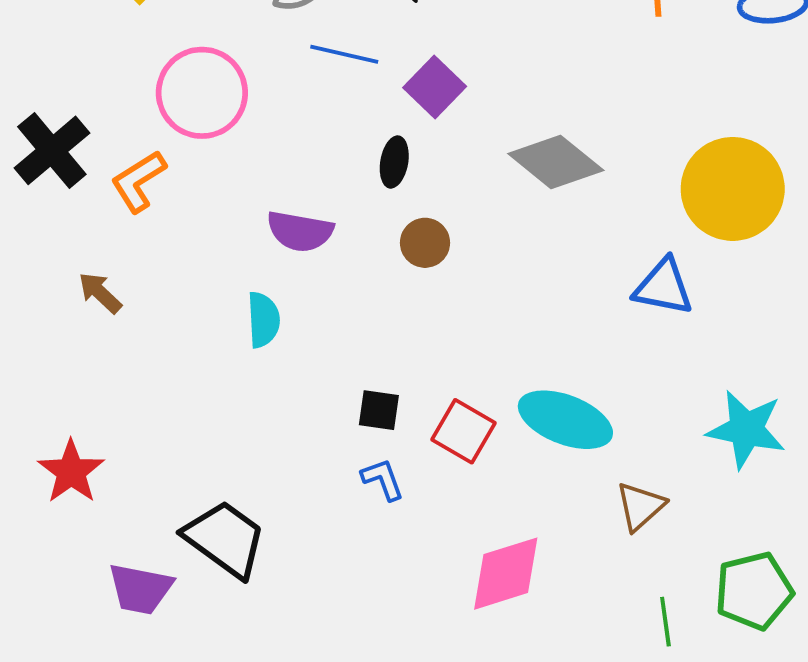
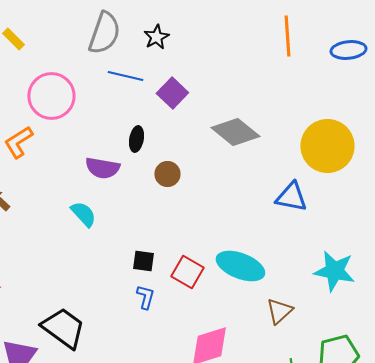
black ellipse: (394, 162) -> (136, 139), moved
cyan semicircle: (263, 320) -> (83, 214), turned -40
blue L-shape: (383, 479) -> (145, 297), turned 35

